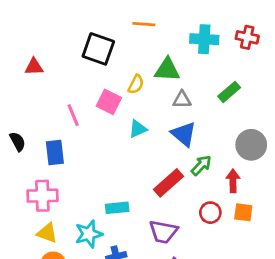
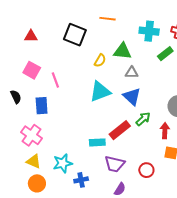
red triangle: (34, 67) -> (31, 36), moved
green rectangle: (229, 92) -> (165, 54), moved
pink square: (109, 102) -> (32, 70), moved
cyan triangle: (138, 129) -> (100, 91), size x1.6
pink cross: (42, 196) -> (32, 135), turned 35
cyan rectangle: (117, 208) -> (97, 142), moved
red circle: (210, 213) -> (146, 170), moved

